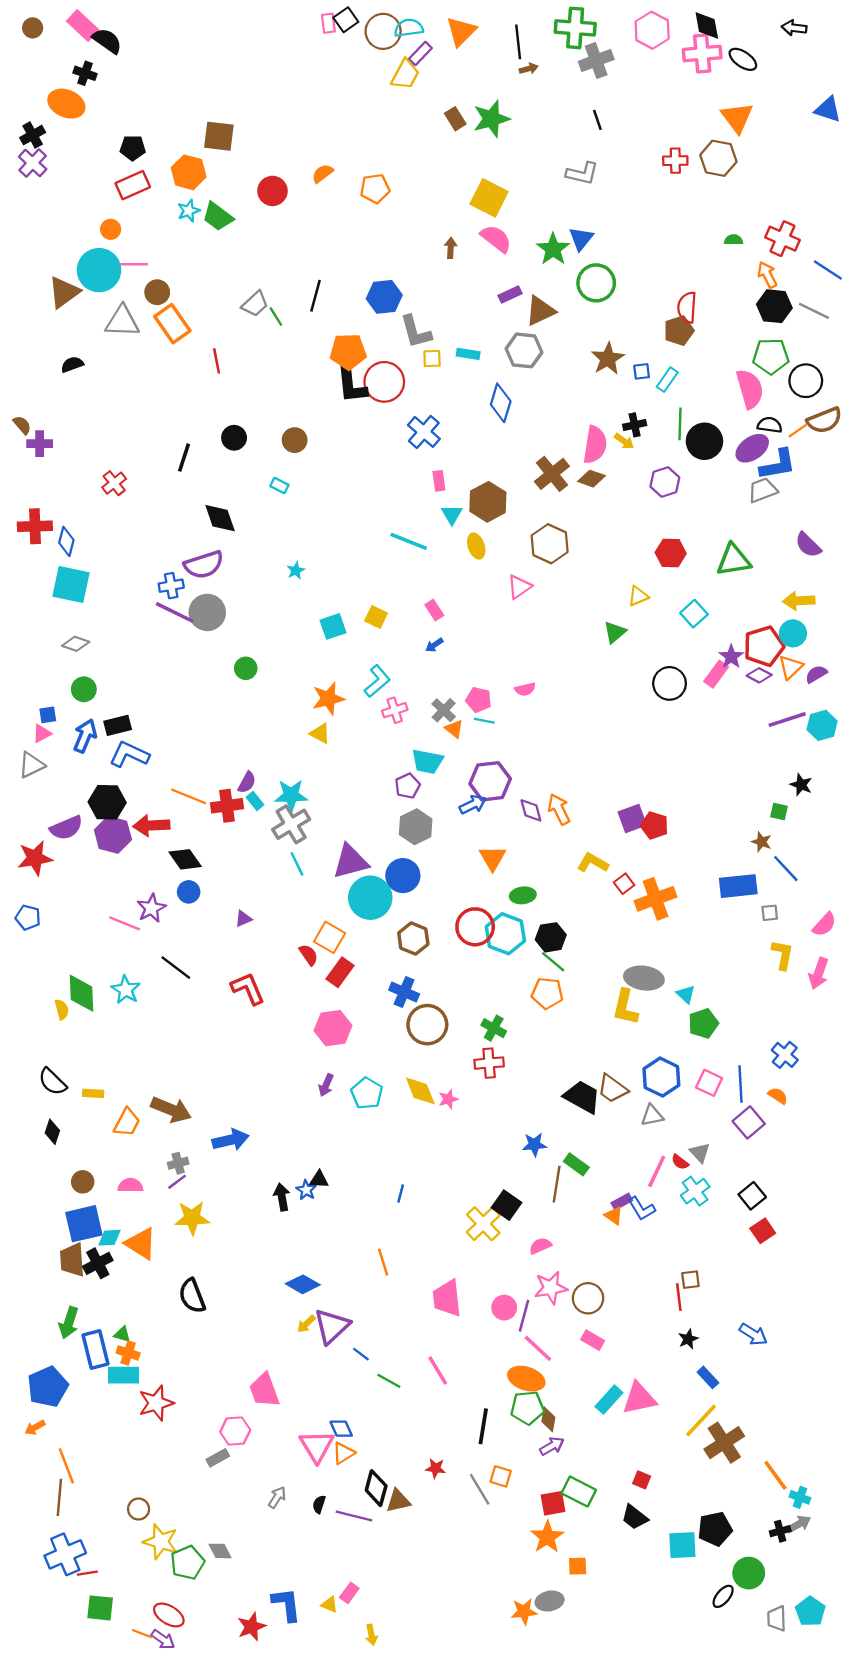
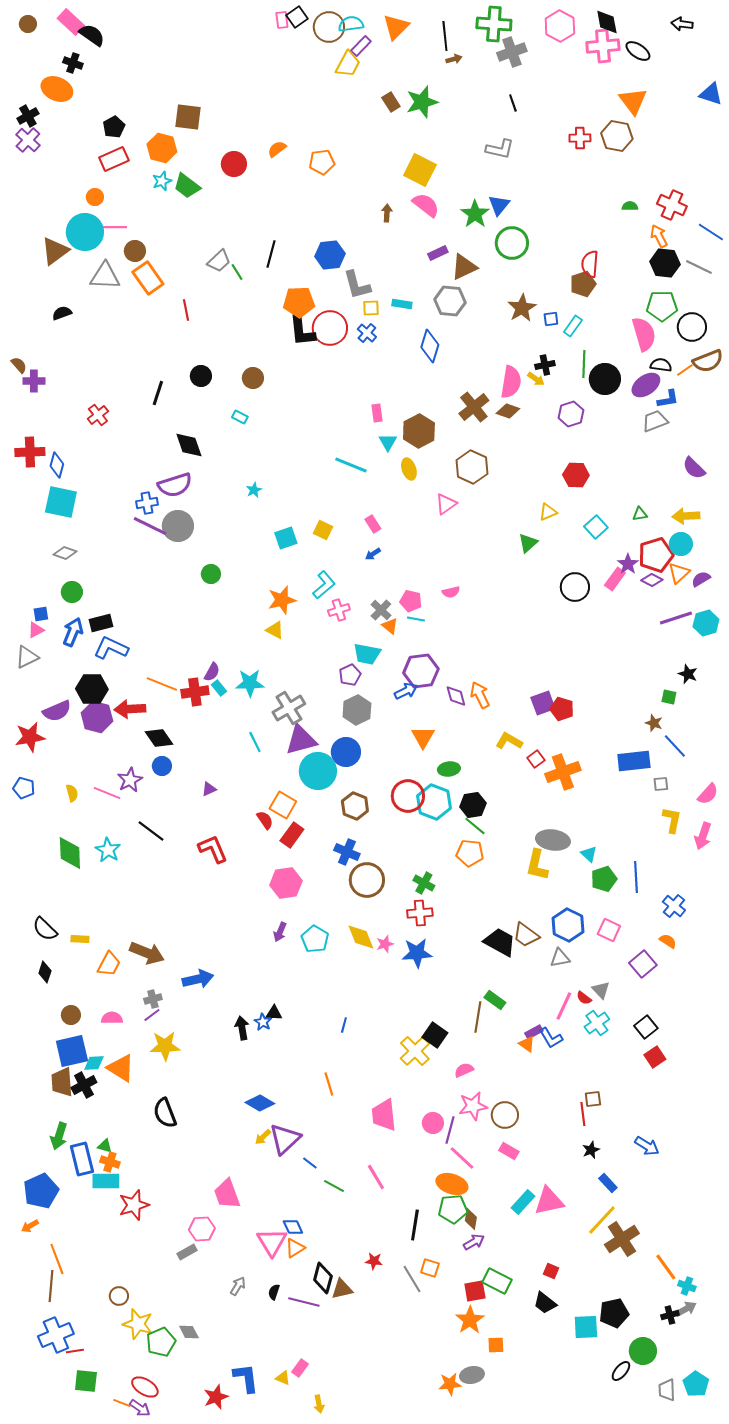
black pentagon: (133, 148) -> (114, 127), turned -30
blue cross: (424, 432) -> (367, 333), moved, size x0.7
blue L-shape: (778, 465) -> (668, 399), size x0.7
green triangle: (734, 560) -> (640, 514), moved, size x0.5
gray cross: (291, 824) -> (289, 708), moved
yellow semicircle: (62, 1009) -> (72, 793), moved
blue line: (741, 1084) -> (636, 877), moved
blue star: (534, 1145) -> (417, 953), moved, size x1.4

